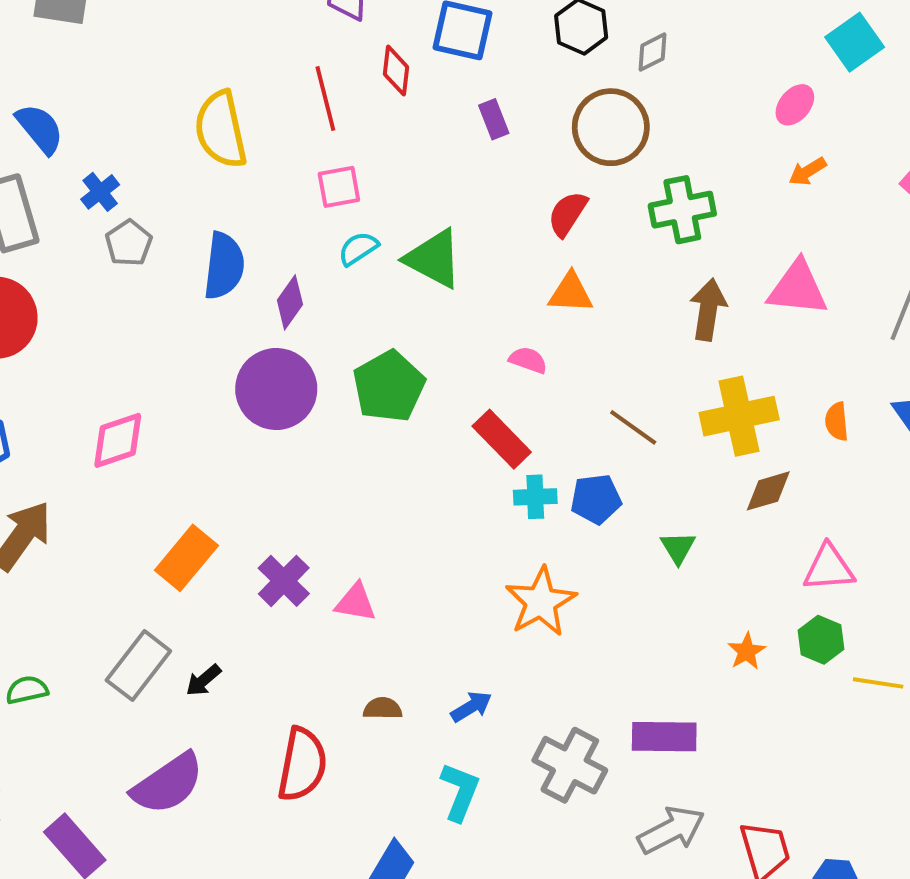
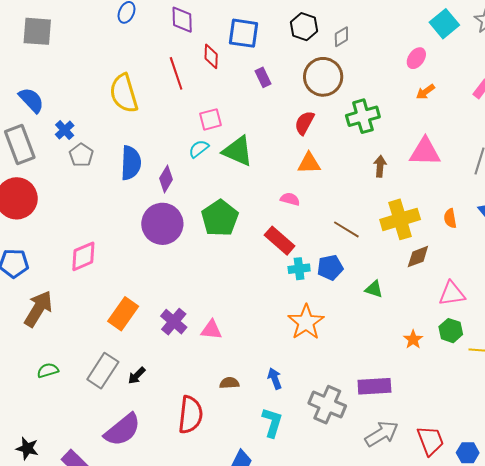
pink square: (339, 187) -> (210, 119), moved
brown arrow: (708, 310) -> (380, 166), size x0.7
green triangle: (678, 548) -> (374, 289), turned -36
green semicircle: (27, 690) -> (48, 370), moved
blue arrow: (471, 707) -> (275, 379), turned -75

